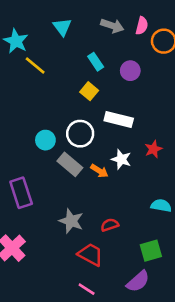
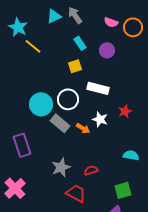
gray arrow: (112, 26) -> (75, 15), moved, turned -144
pink semicircle: (142, 26) -> (111, 22), moved, turned 96
cyan triangle: (62, 27) -> (54, 16), turned 42
yellow square: (89, 91) -> (75, 66), turned 32
cyan circle: (45, 140) -> (41, 104), size x1.5
gray star: (71, 221) -> (61, 167), turned 30

